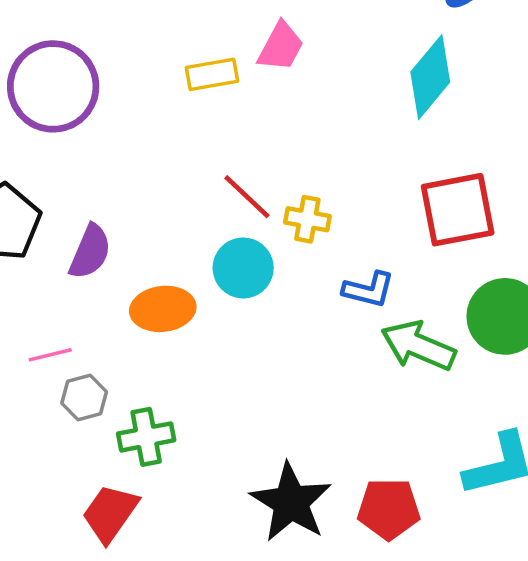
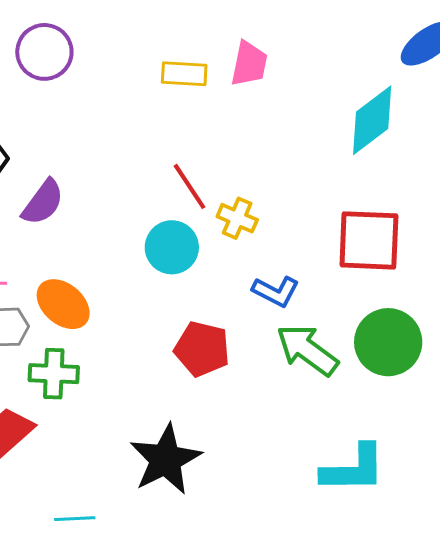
pink trapezoid: (281, 47) -> (249, 64), turned -30
purple circle: (53, 86) -> (44, 52), size x0.7
orange ellipse: (163, 309) -> (63, 304), moved, turned 34
red pentagon: (389, 509) -> (202, 349), moved

